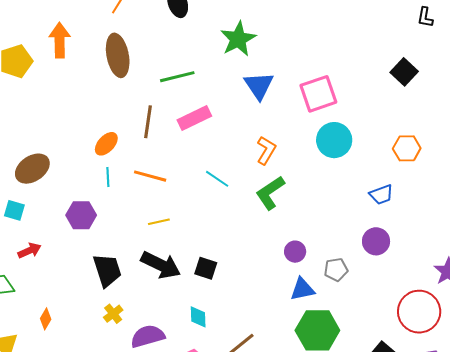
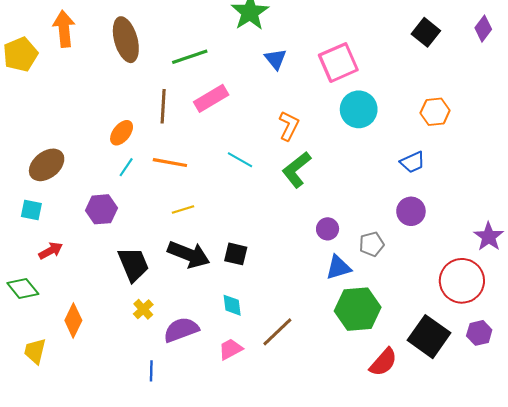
blue triangle: (259, 86) -> (276, 59), size x0.7
cyan line: (108, 177) -> (126, 167), turned 42
orange diamond: (46, 319) -> (73, 320), size x1.5

